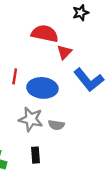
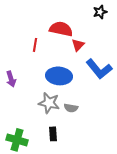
black star: (81, 13) -> (100, 12), moved
red line: (15, 76) -> (35, 45), moved

